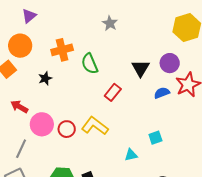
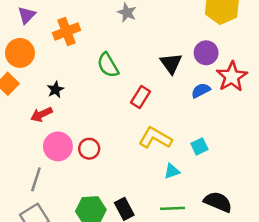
orange cross: (62, 50) -> (66, 31), moved
red arrow: (19, 107) -> (41, 114), moved, turned -48
yellow L-shape: (95, 126) -> (155, 138), moved

